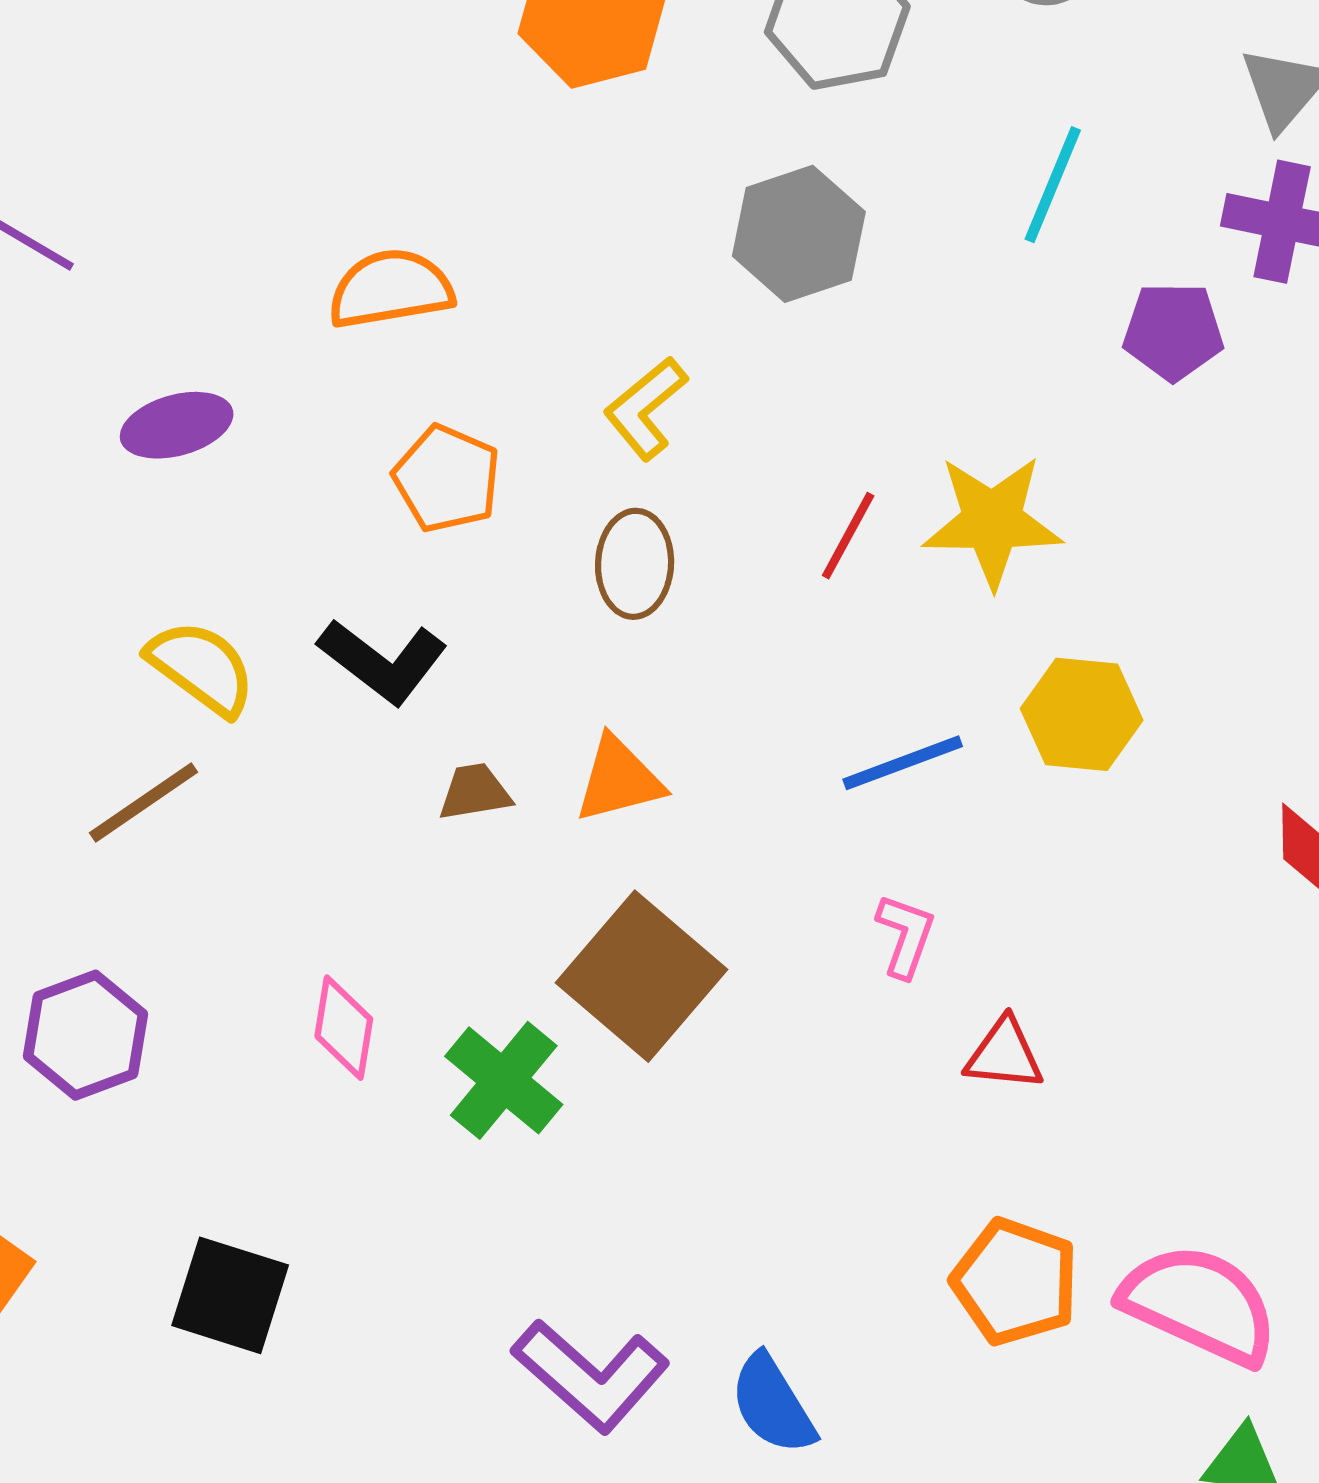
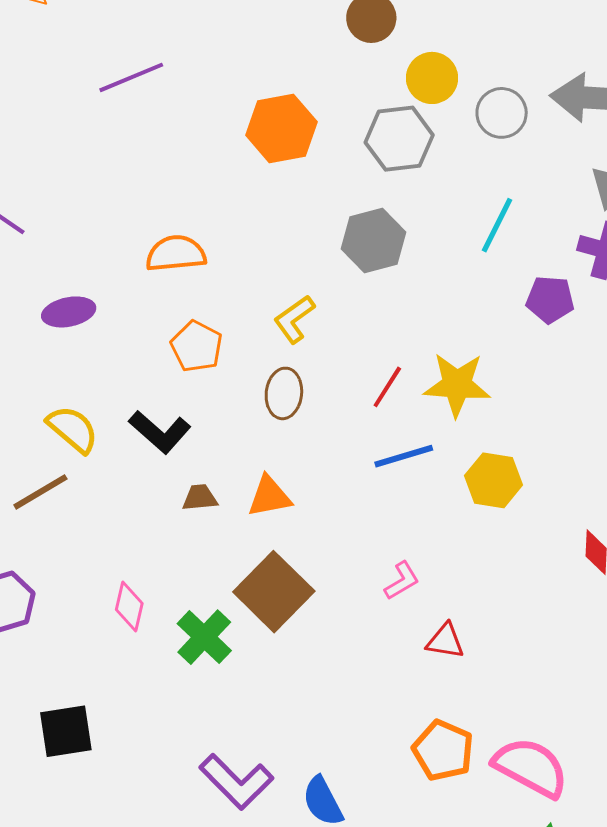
blue line: (903, 763) -> (404, 456), moved
pink L-shape: (905, 936) -> (402, 581), turned 36
black square: (230, 1295) -> (66, 731), turned -30

